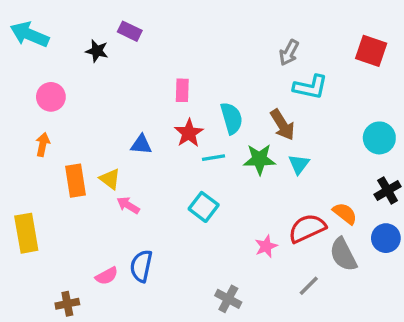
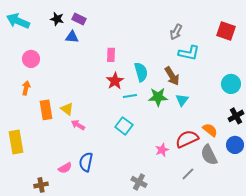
black star: (97, 51) -> (57, 19), moved
blue triangle: (141, 144) -> (72, 37), moved

